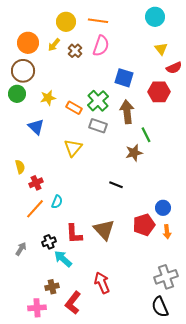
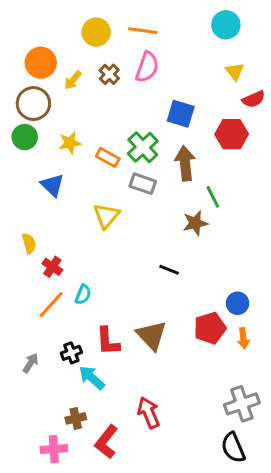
yellow arrow: (54, 45) -> (73, 80), moved
red cross: (36, 183) -> (52, 267), turned -32

